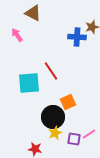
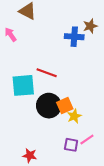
red line: (51, 71) -> (47, 73), turned -36
black circle: (53, 117) -> (49, 106), moved
yellow star: (55, 133) -> (74, 116), moved

